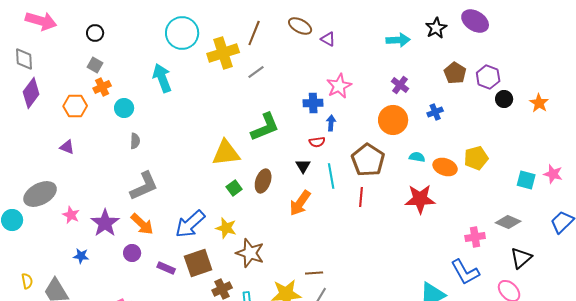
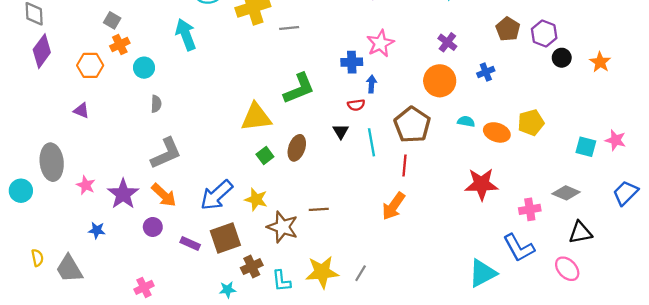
gray line: (256, 72) -> (289, 28), turned 30
gray ellipse: (40, 194) -> (52, 162), turned -68
red star: (420, 199) -> (481, 184), moved
orange arrow: (300, 203) -> (394, 206), moved
black triangle: (521, 258) -> (580, 232), turned 30
brown line: (314, 273) -> (319, 209), moved

